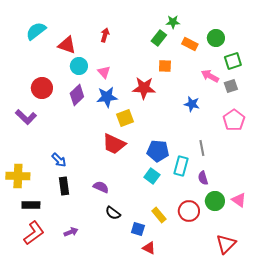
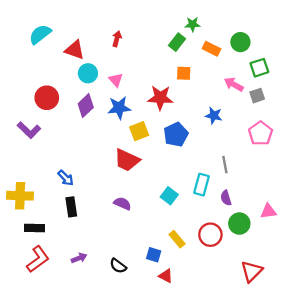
blue pentagon: (158, 151) -> (176, 134), moved, turned -30
purple semicircle: (101, 187) -> (122, 203), moved
pink triangle: (239, 200) -> (268, 211), moved, turned -42
black semicircle: (113, 213) -> (118, 266), moved

